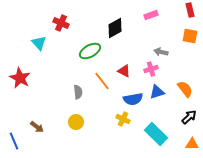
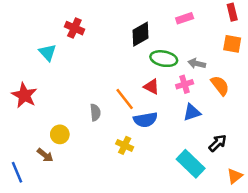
green ellipse: (90, 51) -> (164, 59), moved, turned 40
orange semicircle: (185, 89) -> (220, 85), moved
blue semicircle: (133, 99) -> (145, 120), moved
black arrow: (189, 117) -> (218, 143), moved
yellow cross: (123, 119) -> (125, 145), moved
yellow circle: (76, 122) -> (60, 134), moved
orange triangle: (192, 144) -> (235, 176), turned -40

